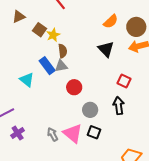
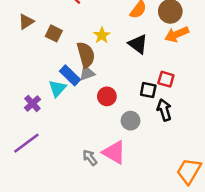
yellow star: (53, 35) -> (102, 35), moved
brown semicircle: (63, 51) -> (86, 55), size x1.5
cyan triangle: (27, 80) -> (57, 88), moved, turned 42
black square: (94, 132) -> (148, 90), moved
purple cross: (18, 133) -> (32, 103), moved

